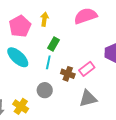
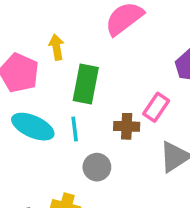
green rectangle: (53, 44) -> (86, 84), size x1.5
cyan line: (48, 62) -> (75, 129), moved

